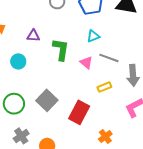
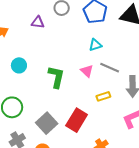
purple triangle: (33, 36) -> (38, 22), moved
green L-shape: (61, 49) -> (56, 77), moved
gray square: (47, 100) -> (47, 123), moved

